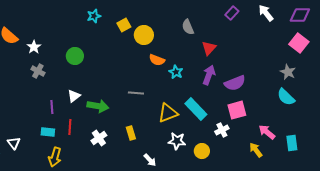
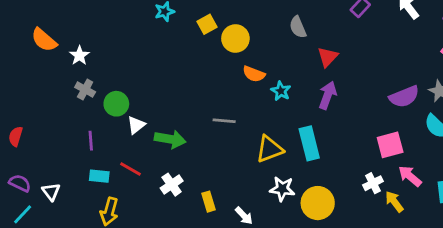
green circle: (75, 56) -> (116, 104), moved
purple semicircle: (235, 83) -> (404, 97), moved
purple line: (52, 107) -> (91, 141), moved
cyan rectangle: (196, 109) -> (309, 143), turned 30
pink square: (237, 110) -> (390, 145), moved
red line: (70, 127) -> (130, 169), turned -63
white cross: (222, 130) -> (373, 183), moved
yellow rectangle: (131, 133) -> (208, 202), moved
yellow circle: (202, 151) -> (318, 203), size x1.5

